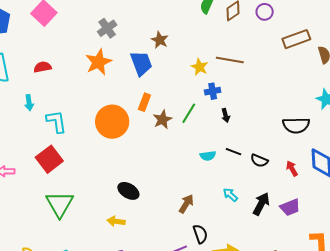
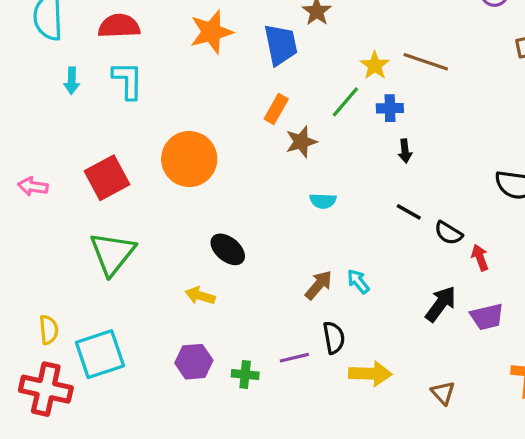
red semicircle: (43, 67) -> (119, 26), size x1.4
cyan arrow: (29, 103) -> (72, 81), moved
green line: (189, 113) -> (345, 102), moved
cyan L-shape: (56, 122) -> (128, 80), moved
orange circle: (112, 122) -> (189, 159), moved
cyan semicircle: (208, 156) -> (323, 201), moved
red arrow: (292, 168) -> (480, 257), moved
cyan arrow: (230, 195) -> (358, 281), moved

